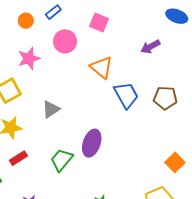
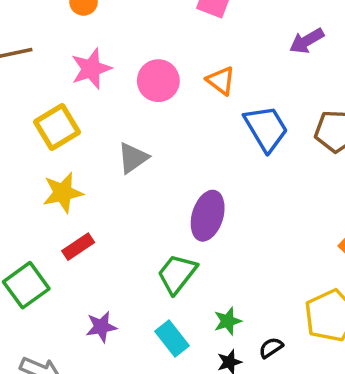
pink circle: (65, 41) -> (158, 81), moved
orange triangle: (102, 67) -> (221, 81), size x0.7
green trapezoid: (62, 160) -> (177, 274), moved

